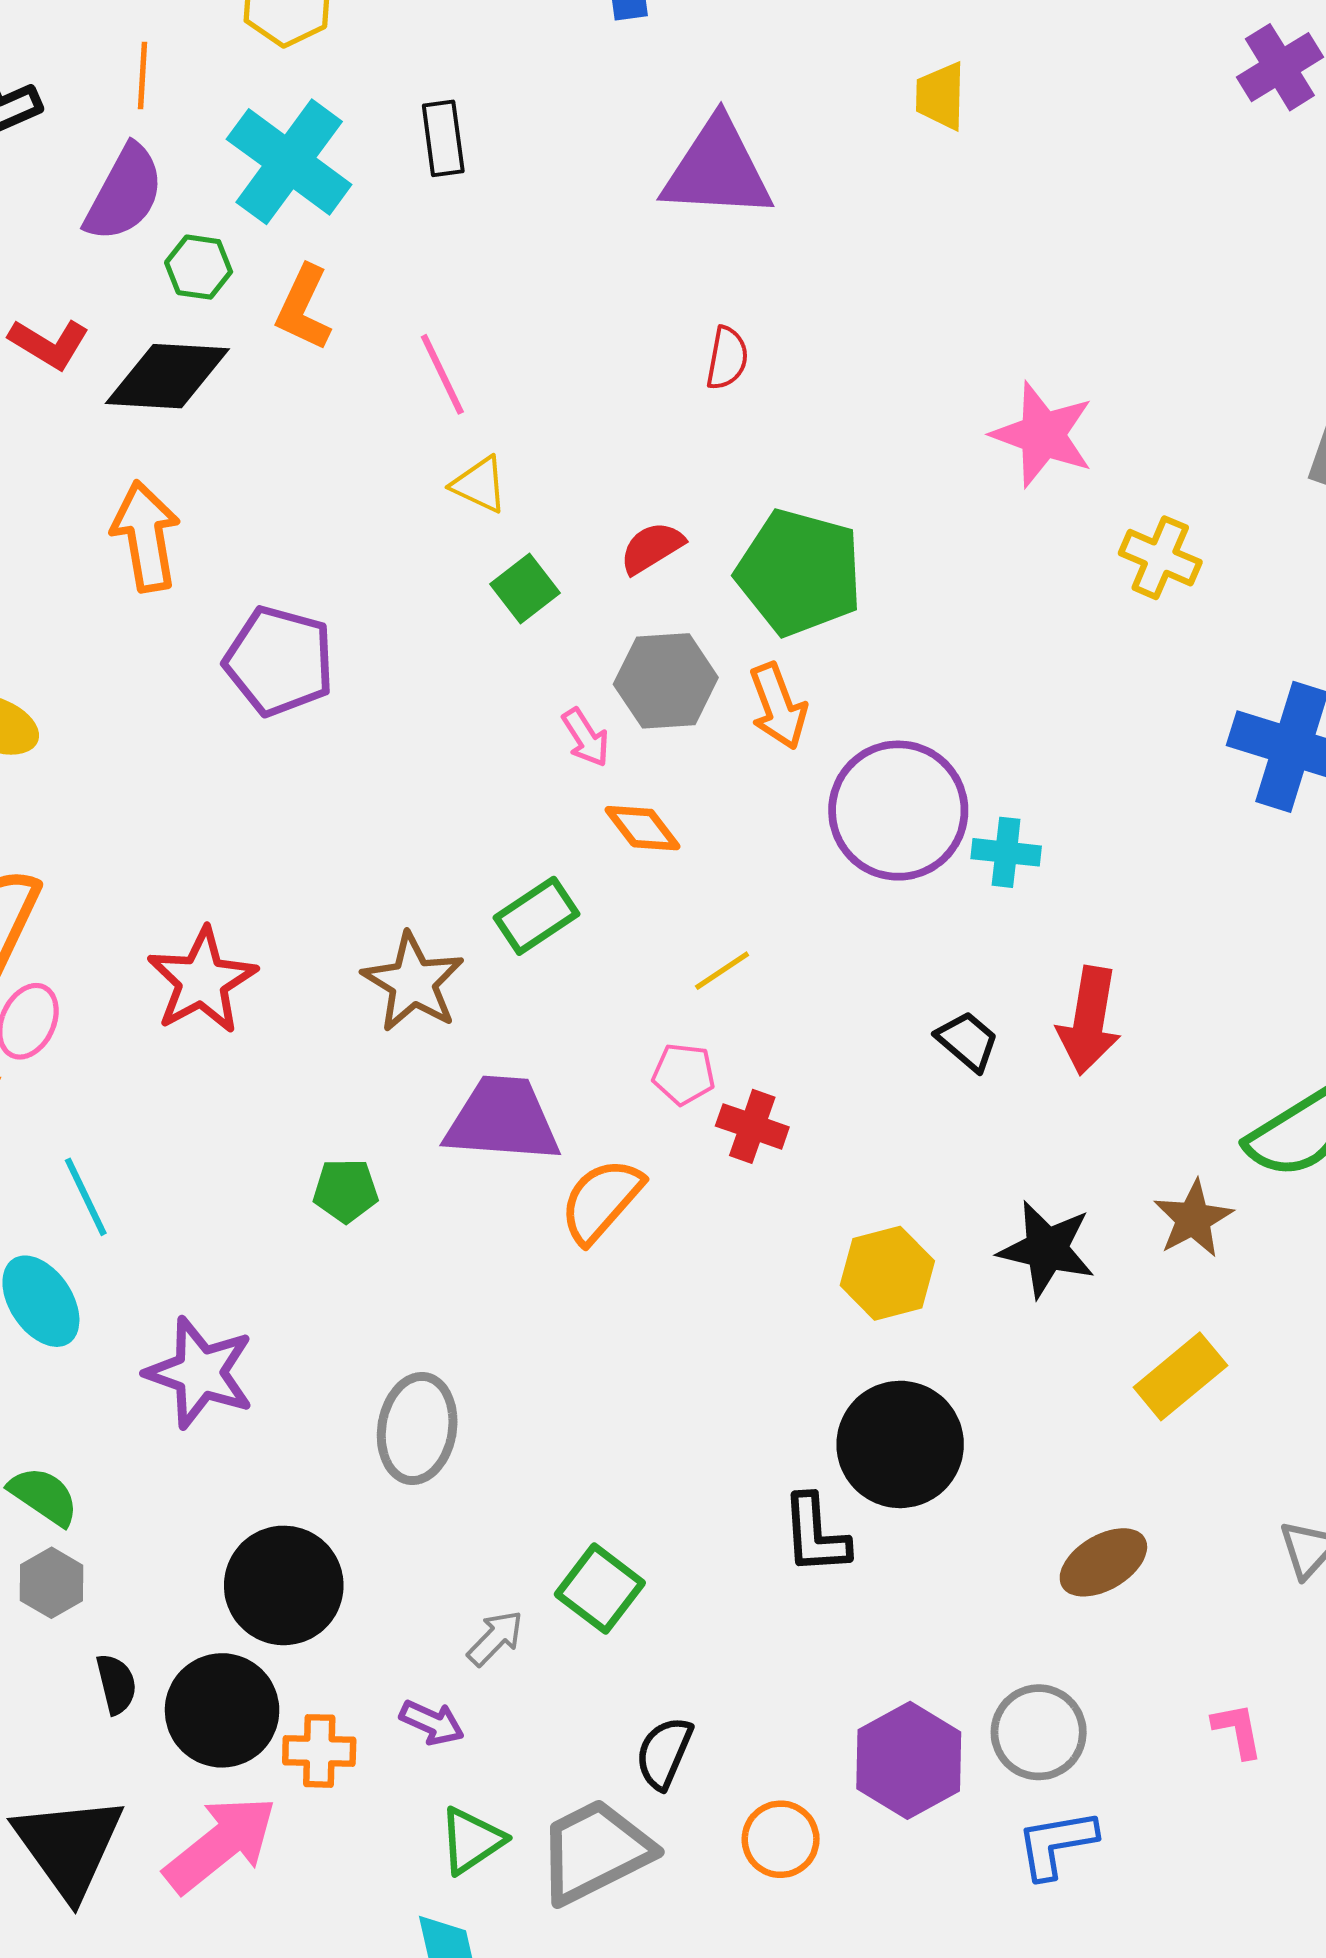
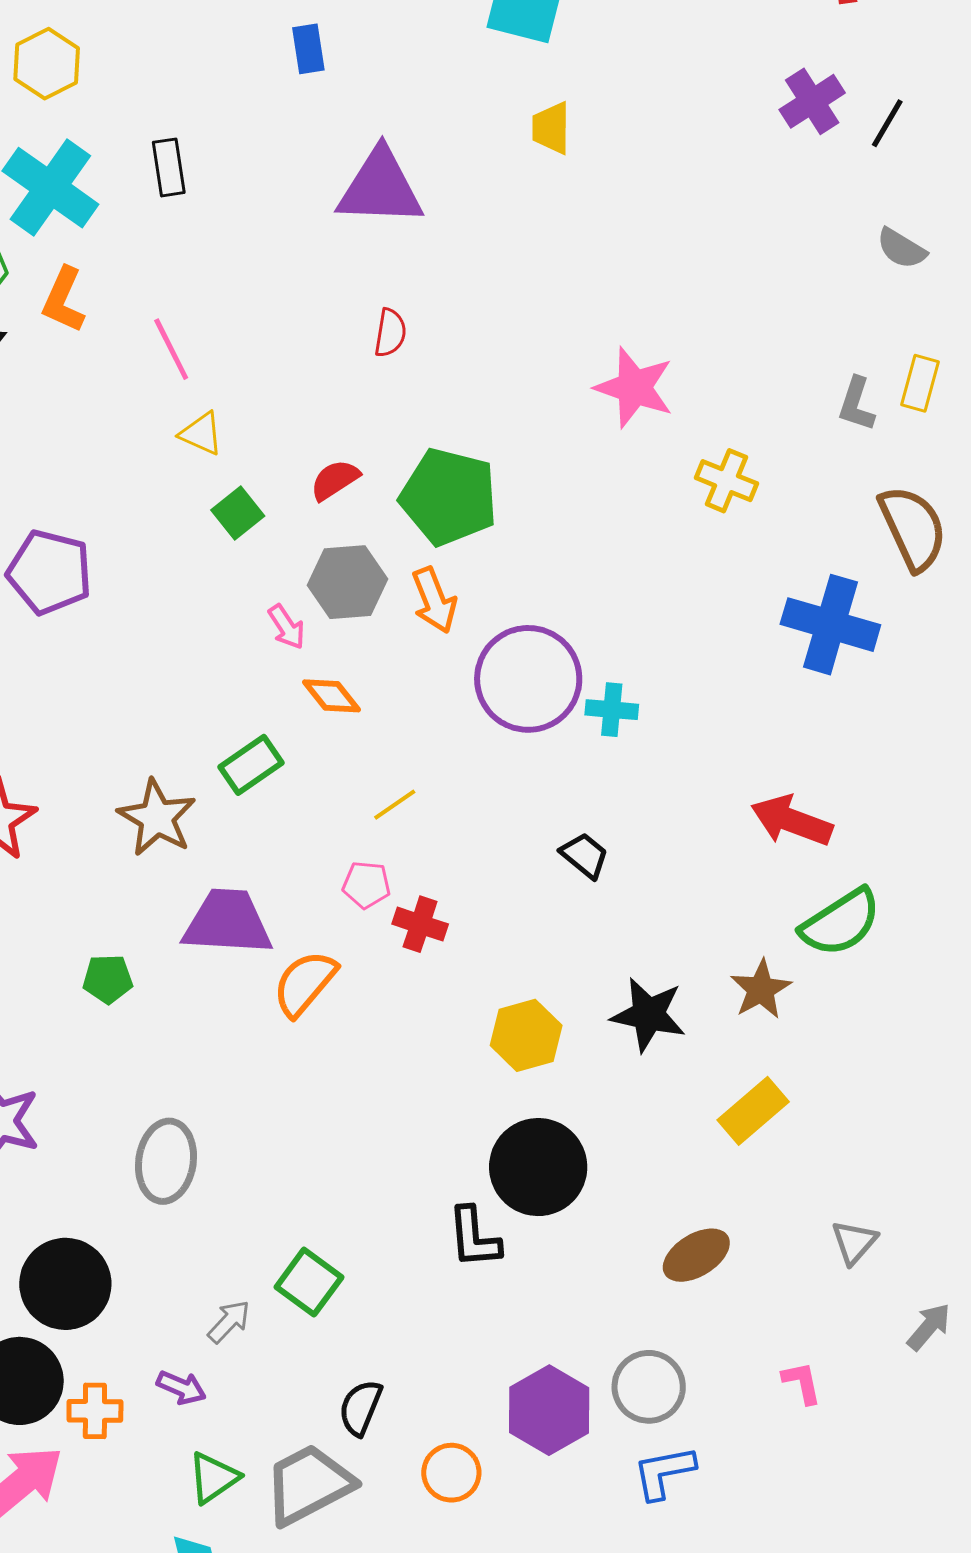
red arrow: (1089, 1021) -> (792, 821), moved, turned 102

